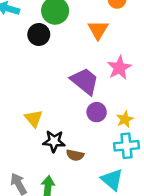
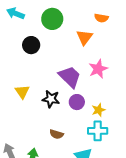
black circle: (39, 34) -> (31, 45), moved
yellow triangle: (34, 118) -> (22, 92), moved
black star: (54, 141) -> (51, 99), moved

